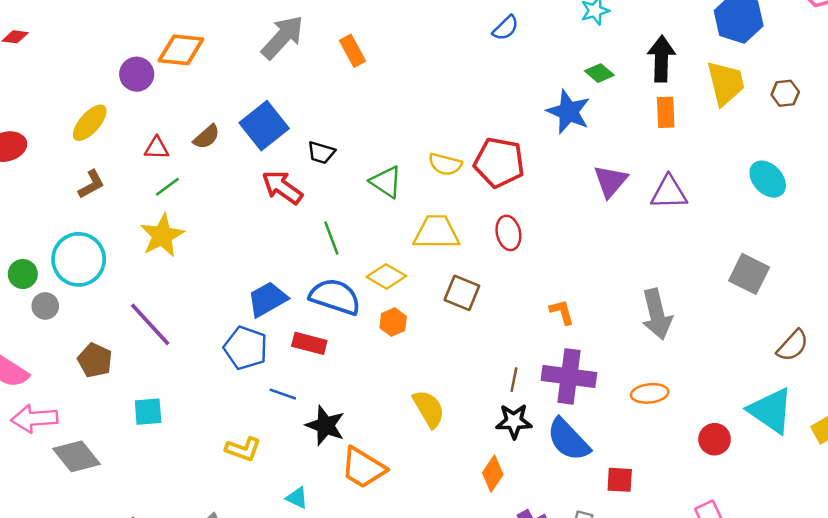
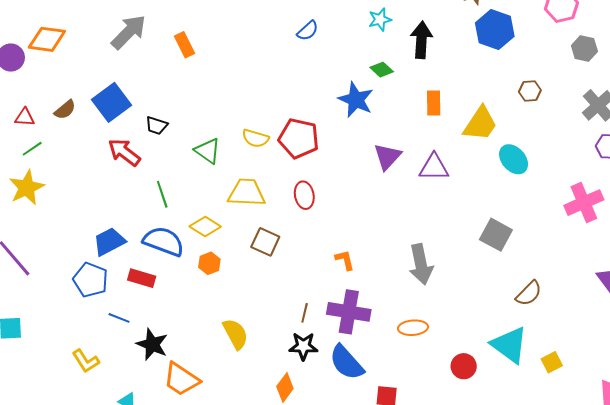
black arrow: (661, 59) -> (421, 40), moved
yellow trapezoid: (726, 83) -> (480, 124), moved, turned 45
yellow L-shape: (243, 449) -> (86, 361), turned 36

